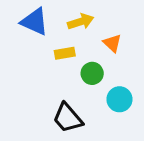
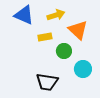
orange triangle: (112, 43) -> (78, 30), size x1.5
black trapezoid: (68, 118) -> (47, 82), turned -40

